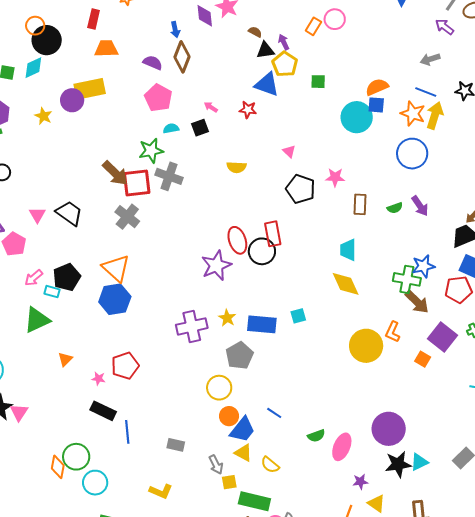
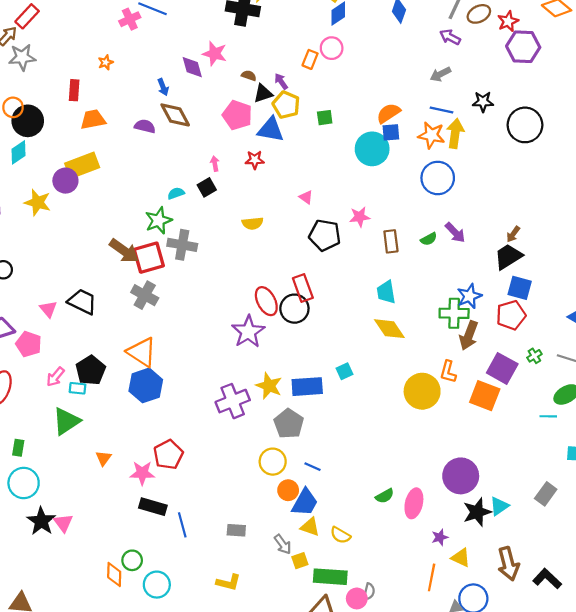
brown diamond: (182, 57) -> (175, 115), turned -40
pink pentagon: (158, 98) -> (237, 115), moved
pink arrow: (211, 107) -> (215, 164), turned 56
yellow star: (43, 116) -> (38, 202), size x1.4
brown arrow: (417, 302) -> (469, 335), turned 76
yellow star: (227, 318) -> (269, 386), size x1.4
orange square: (423, 359) -> (485, 396), size x1.8
pink star: (98, 379) -> (142, 473), size x1.6
blue line: (274, 413) -> (312, 467), moved
green circle: (76, 457) -> (132, 560), size x0.7

